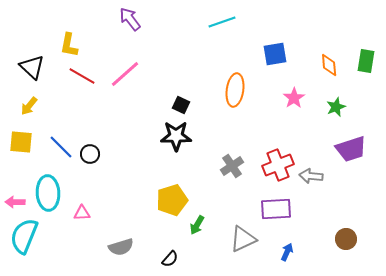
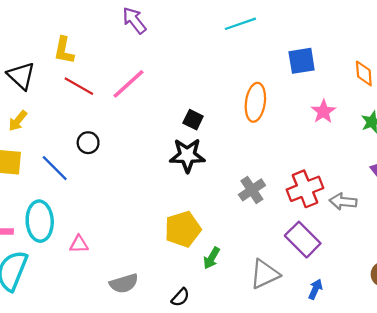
black circle: (90, 154) -> (88, 143), moved
purple rectangle: (276, 209) -> (303, 240), turned 48

